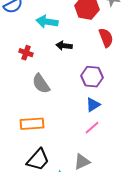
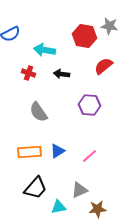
red semicircle: (106, 38) -> (104, 66), turned -108
red cross: (26, 53) -> (28, 73), moved
blue triangle: (93, 105) -> (58, 151), moved

